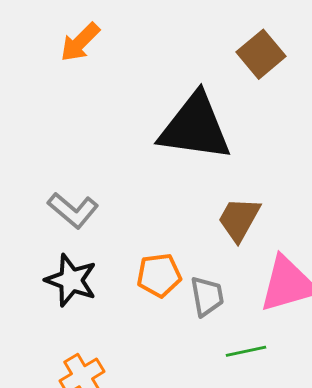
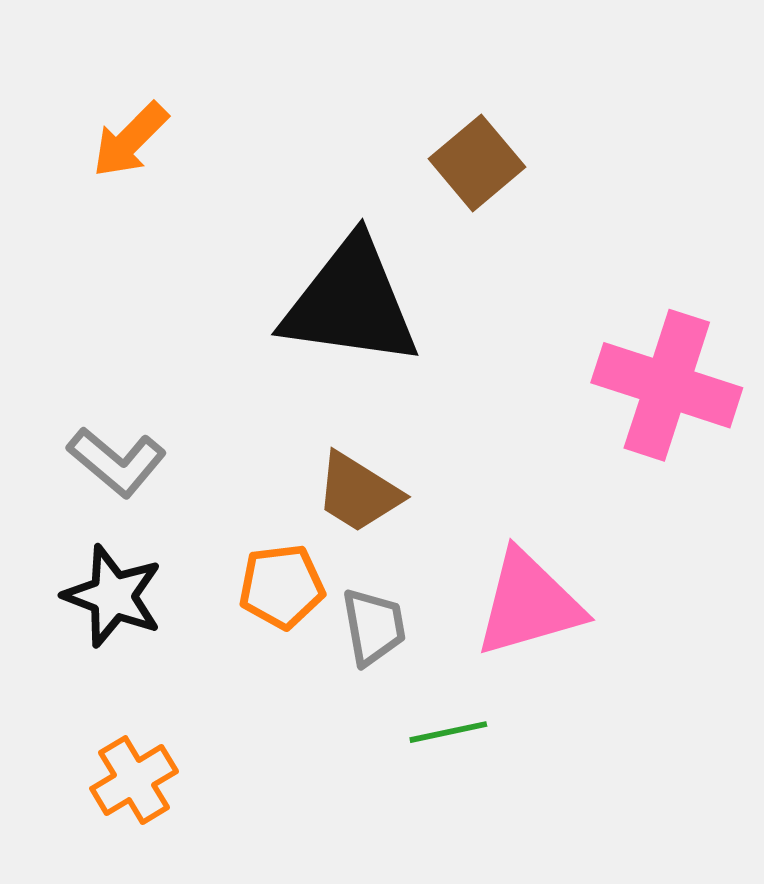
brown trapezoid: (239, 219) -> (358, 493), moved, turned -87

